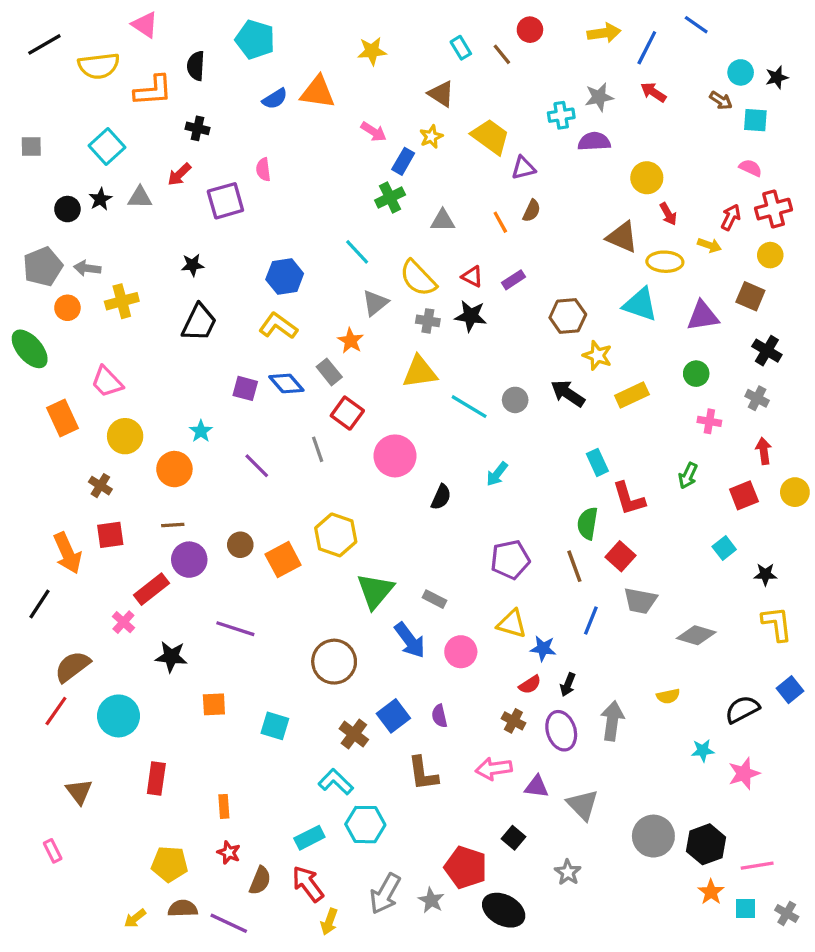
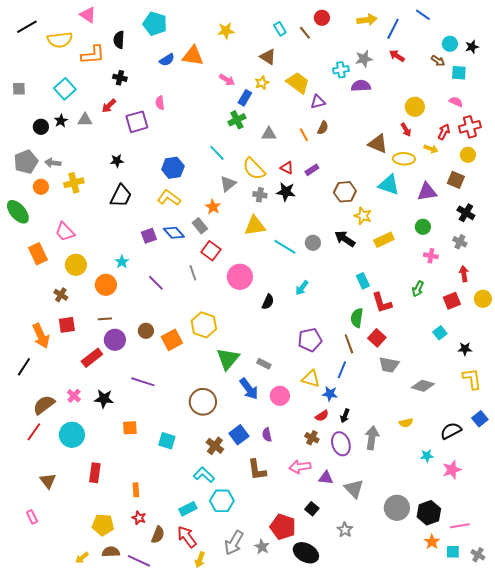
yellow circle: (647, 178) -> (415, 107), moved
purple square: (245, 388) -> (149, 236), turned -35
blue line: (591, 620) -> (342, 370), moved
pink cross: (123, 622) -> (74, 396), moved

